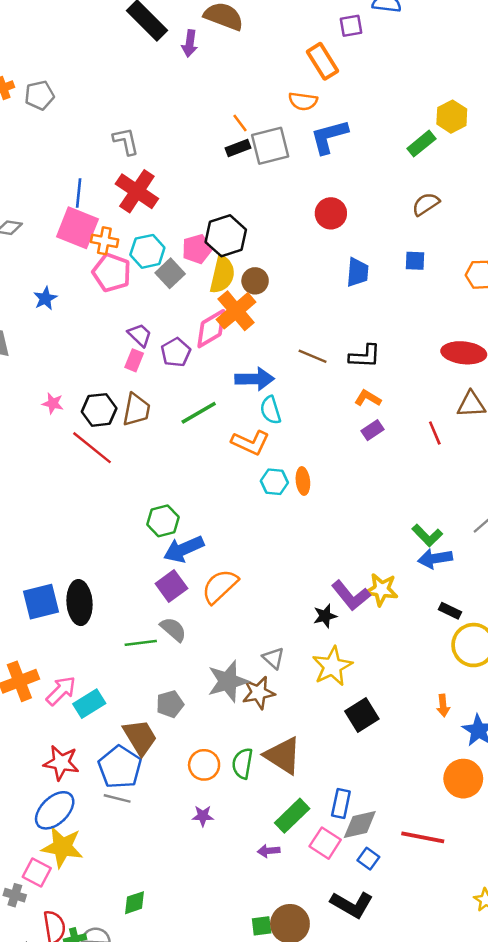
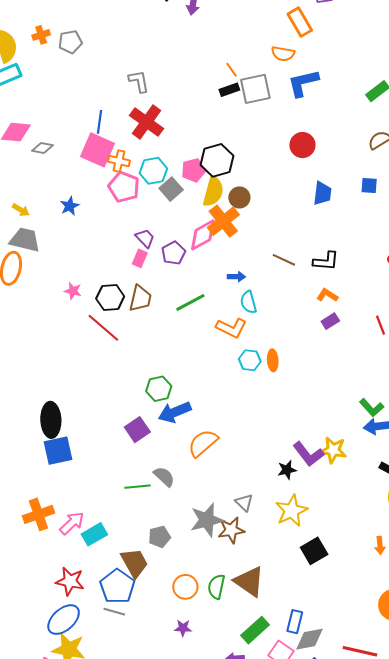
blue arrow: (255, 379) -> (236, 277), size x0.6
purple square: (171, 586) -> (137, 430), moved
black ellipse: (80, 603) -> (51, 420), moved

